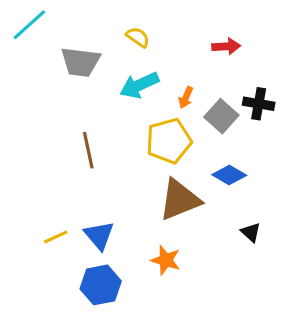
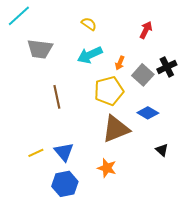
red arrow: (226, 46) -> (146, 30), turned -60
gray trapezoid: (81, 62) -> (40, 49), moved
black cross: (259, 104) -> (167, 67), turned -36

